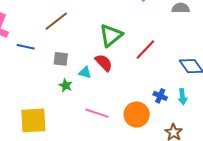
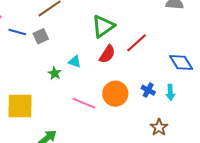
gray square: (61, 59) -> (41, 36), moved, turned -35
red semicircle: (104, 63) -> (107, 54), moved, turned 72
orange circle: (137, 114) -> (115, 94), moved

